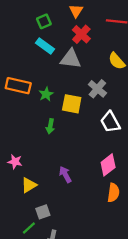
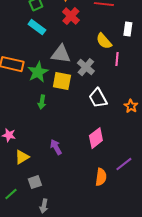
gray triangle: (71, 59) -> (61, 54), moved
green star: (46, 94) -> (38, 72), size x1.5
orange semicircle: (113, 193) -> (101, 177), moved
green line: (29, 228) -> (11, 194), moved

